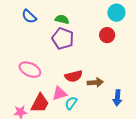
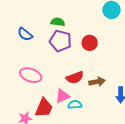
blue semicircle: (29, 16) -> (25, 34), moved
red circle: (107, 35) -> (90, 43), moved
cyan semicircle: (71, 103) -> (75, 105), turned 56

